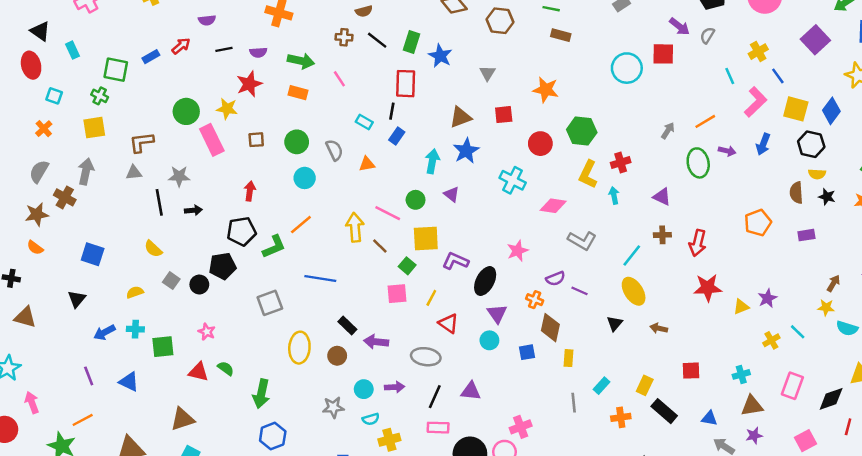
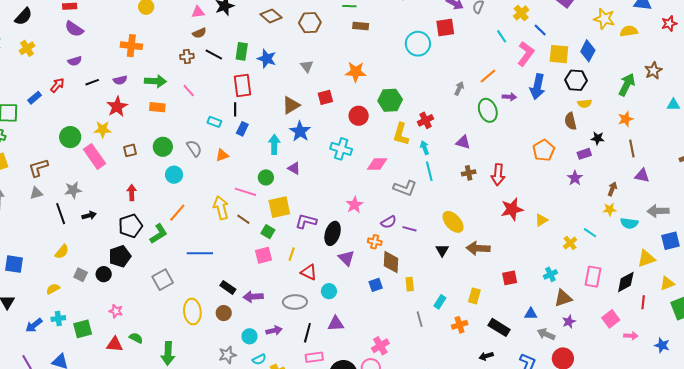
blue arrow: (763, 144) -> (537, 87), size x1.4
black star: (827, 197) -> (598, 138), moved
yellow semicircle: (153, 249) -> (62, 252), turned -84
cyan line: (632, 255) -> (429, 171), moved, turned -42
purple star: (767, 298) -> (575, 178), moved
brown arrow: (659, 328) -> (478, 248), size x1.6
cyan circle: (489, 340) -> (329, 291), moved
black rectangle: (664, 411) -> (499, 327), moved

